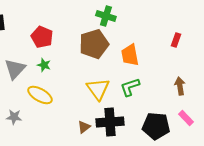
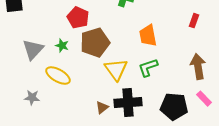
red pentagon: (42, 37) -> (78, 18), moved
brown pentagon: (94, 44) -> (95, 43), moved
brown arrow: (180, 86) -> (198, 67), size x1.4

